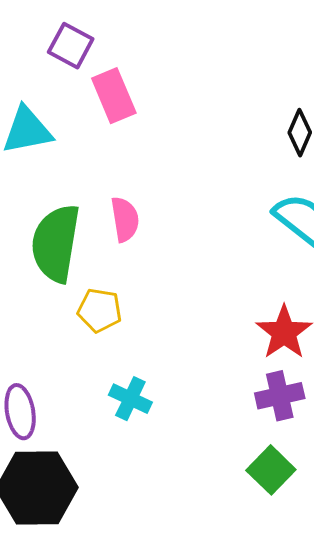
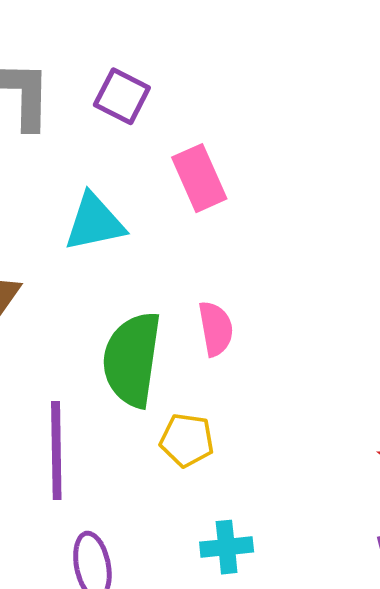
purple square: (71, 46) -> (122, 96), moved
cyan cross: (130, 399) -> (227, 547), turned -30

